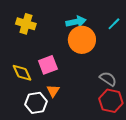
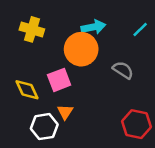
orange circle: (82, 40) -> (81, 49), moved
gray semicircle: (108, 79) -> (123, 70), moved

